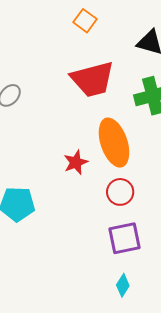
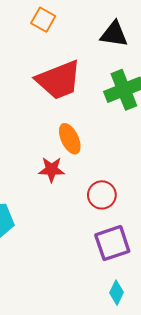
orange ellipse: (114, 143) -> (70, 139), moved, size x0.6
red star: (76, 162) -> (52, 170), turned 30

